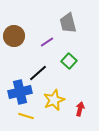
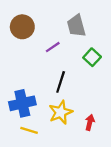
brown circle: (14, 36) -> (22, 27), moved
green square: (69, 61) -> (92, 57), moved
black line: (38, 73) -> (61, 82), moved, turned -30

